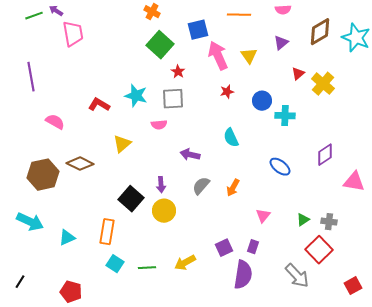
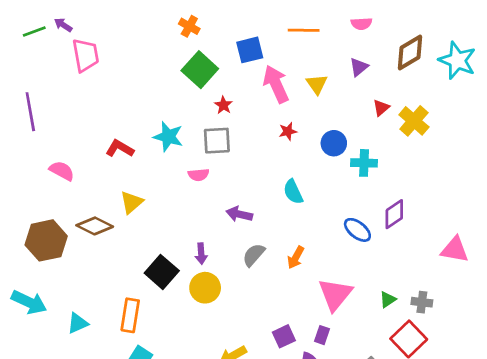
yellow triangle: (122, 144) -> (131, 202), moved
purple diamond: (325, 155) -> (394, 214), moved
pink triangle: (263, 216) -> (335, 294), size x1.8

